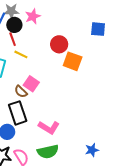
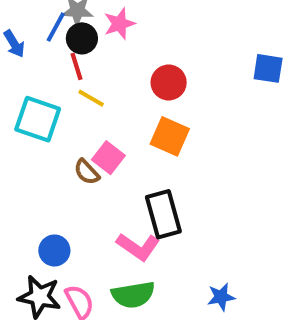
blue square: (98, 29) -> (268, 68), moved
orange square: (73, 61) -> (170, 136), moved
black rectangle: (18, 113) -> (163, 214), moved

